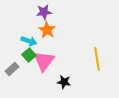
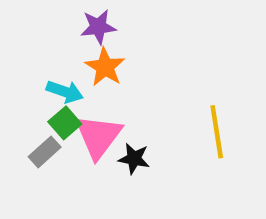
gray rectangle: (12, 69) -> (45, 152), moved
black star: (64, 82) -> (134, 159), moved

